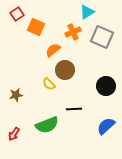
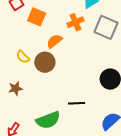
brown circle: (65, 70) -> (45, 62), moved
yellow semicircle: (49, 84) -> (23, 57), moved

